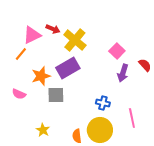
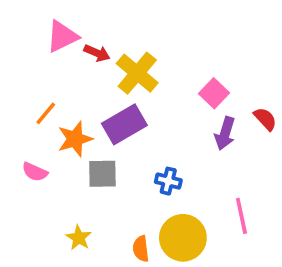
pink triangle: (32, 35) -> (62, 37), moved
orange line: (21, 54) -> (46, 113), moved
blue cross: (103, 103) -> (168, 181), moved

